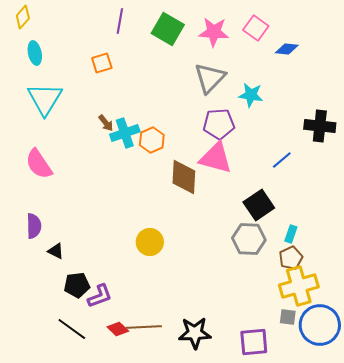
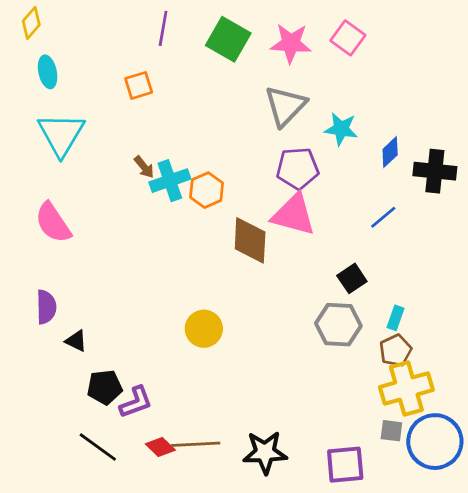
blue diamond: (287, 49) -> (390, 152), moved, turned -50
black square: (259, 205) -> (352, 278), size x0.7

